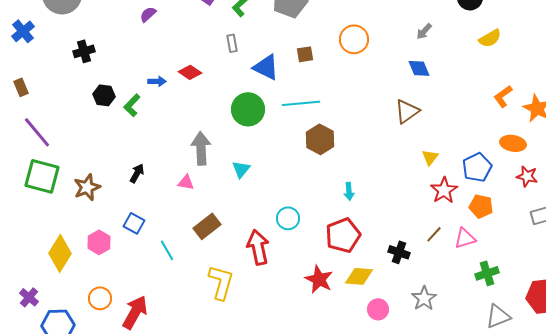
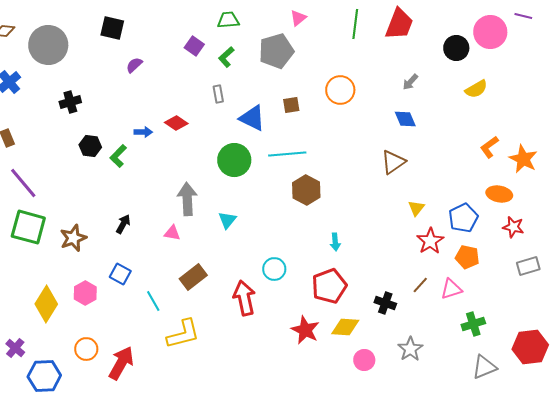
yellow L-shape: (221, 282) -> (183, 334), moved, turned 60

